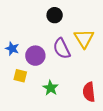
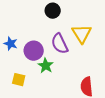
yellow square: (20, 76) -> (19, 80), moved
green star: (51, 88) -> (46, 66), moved

